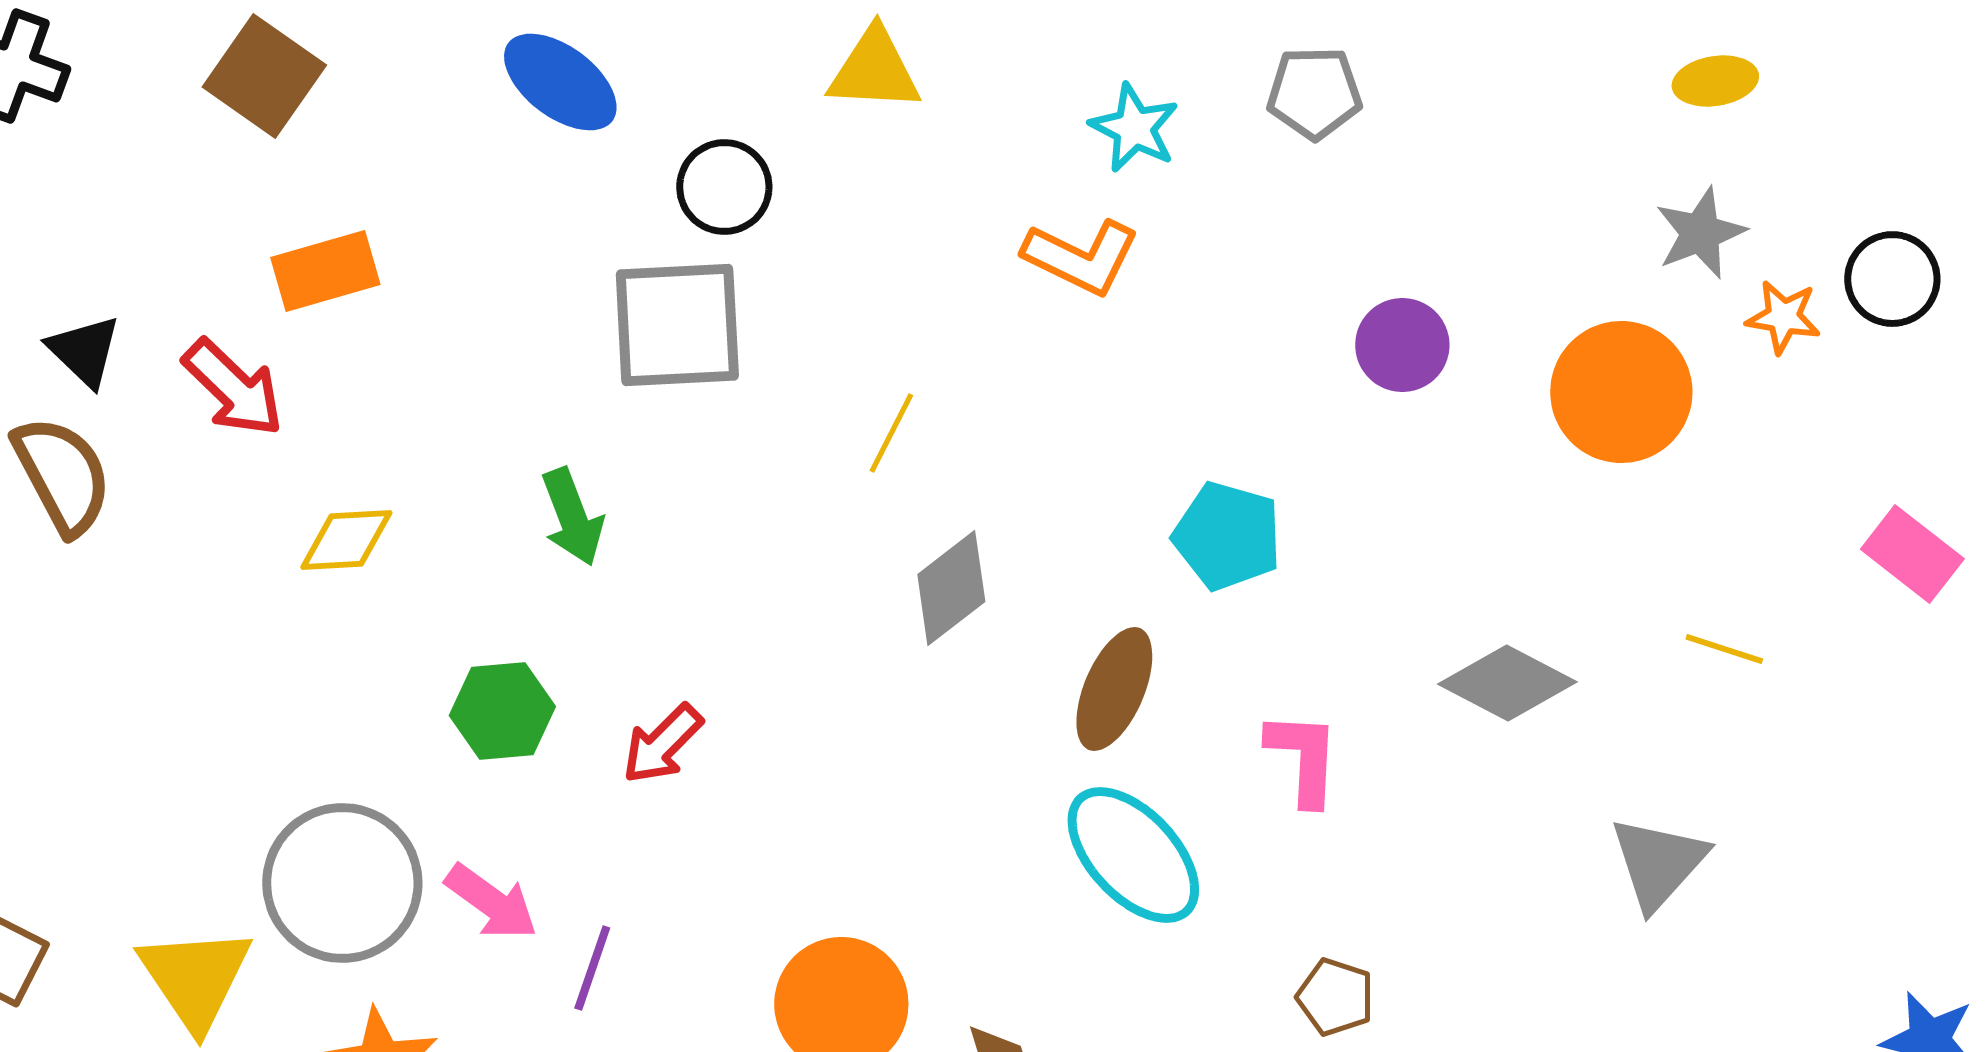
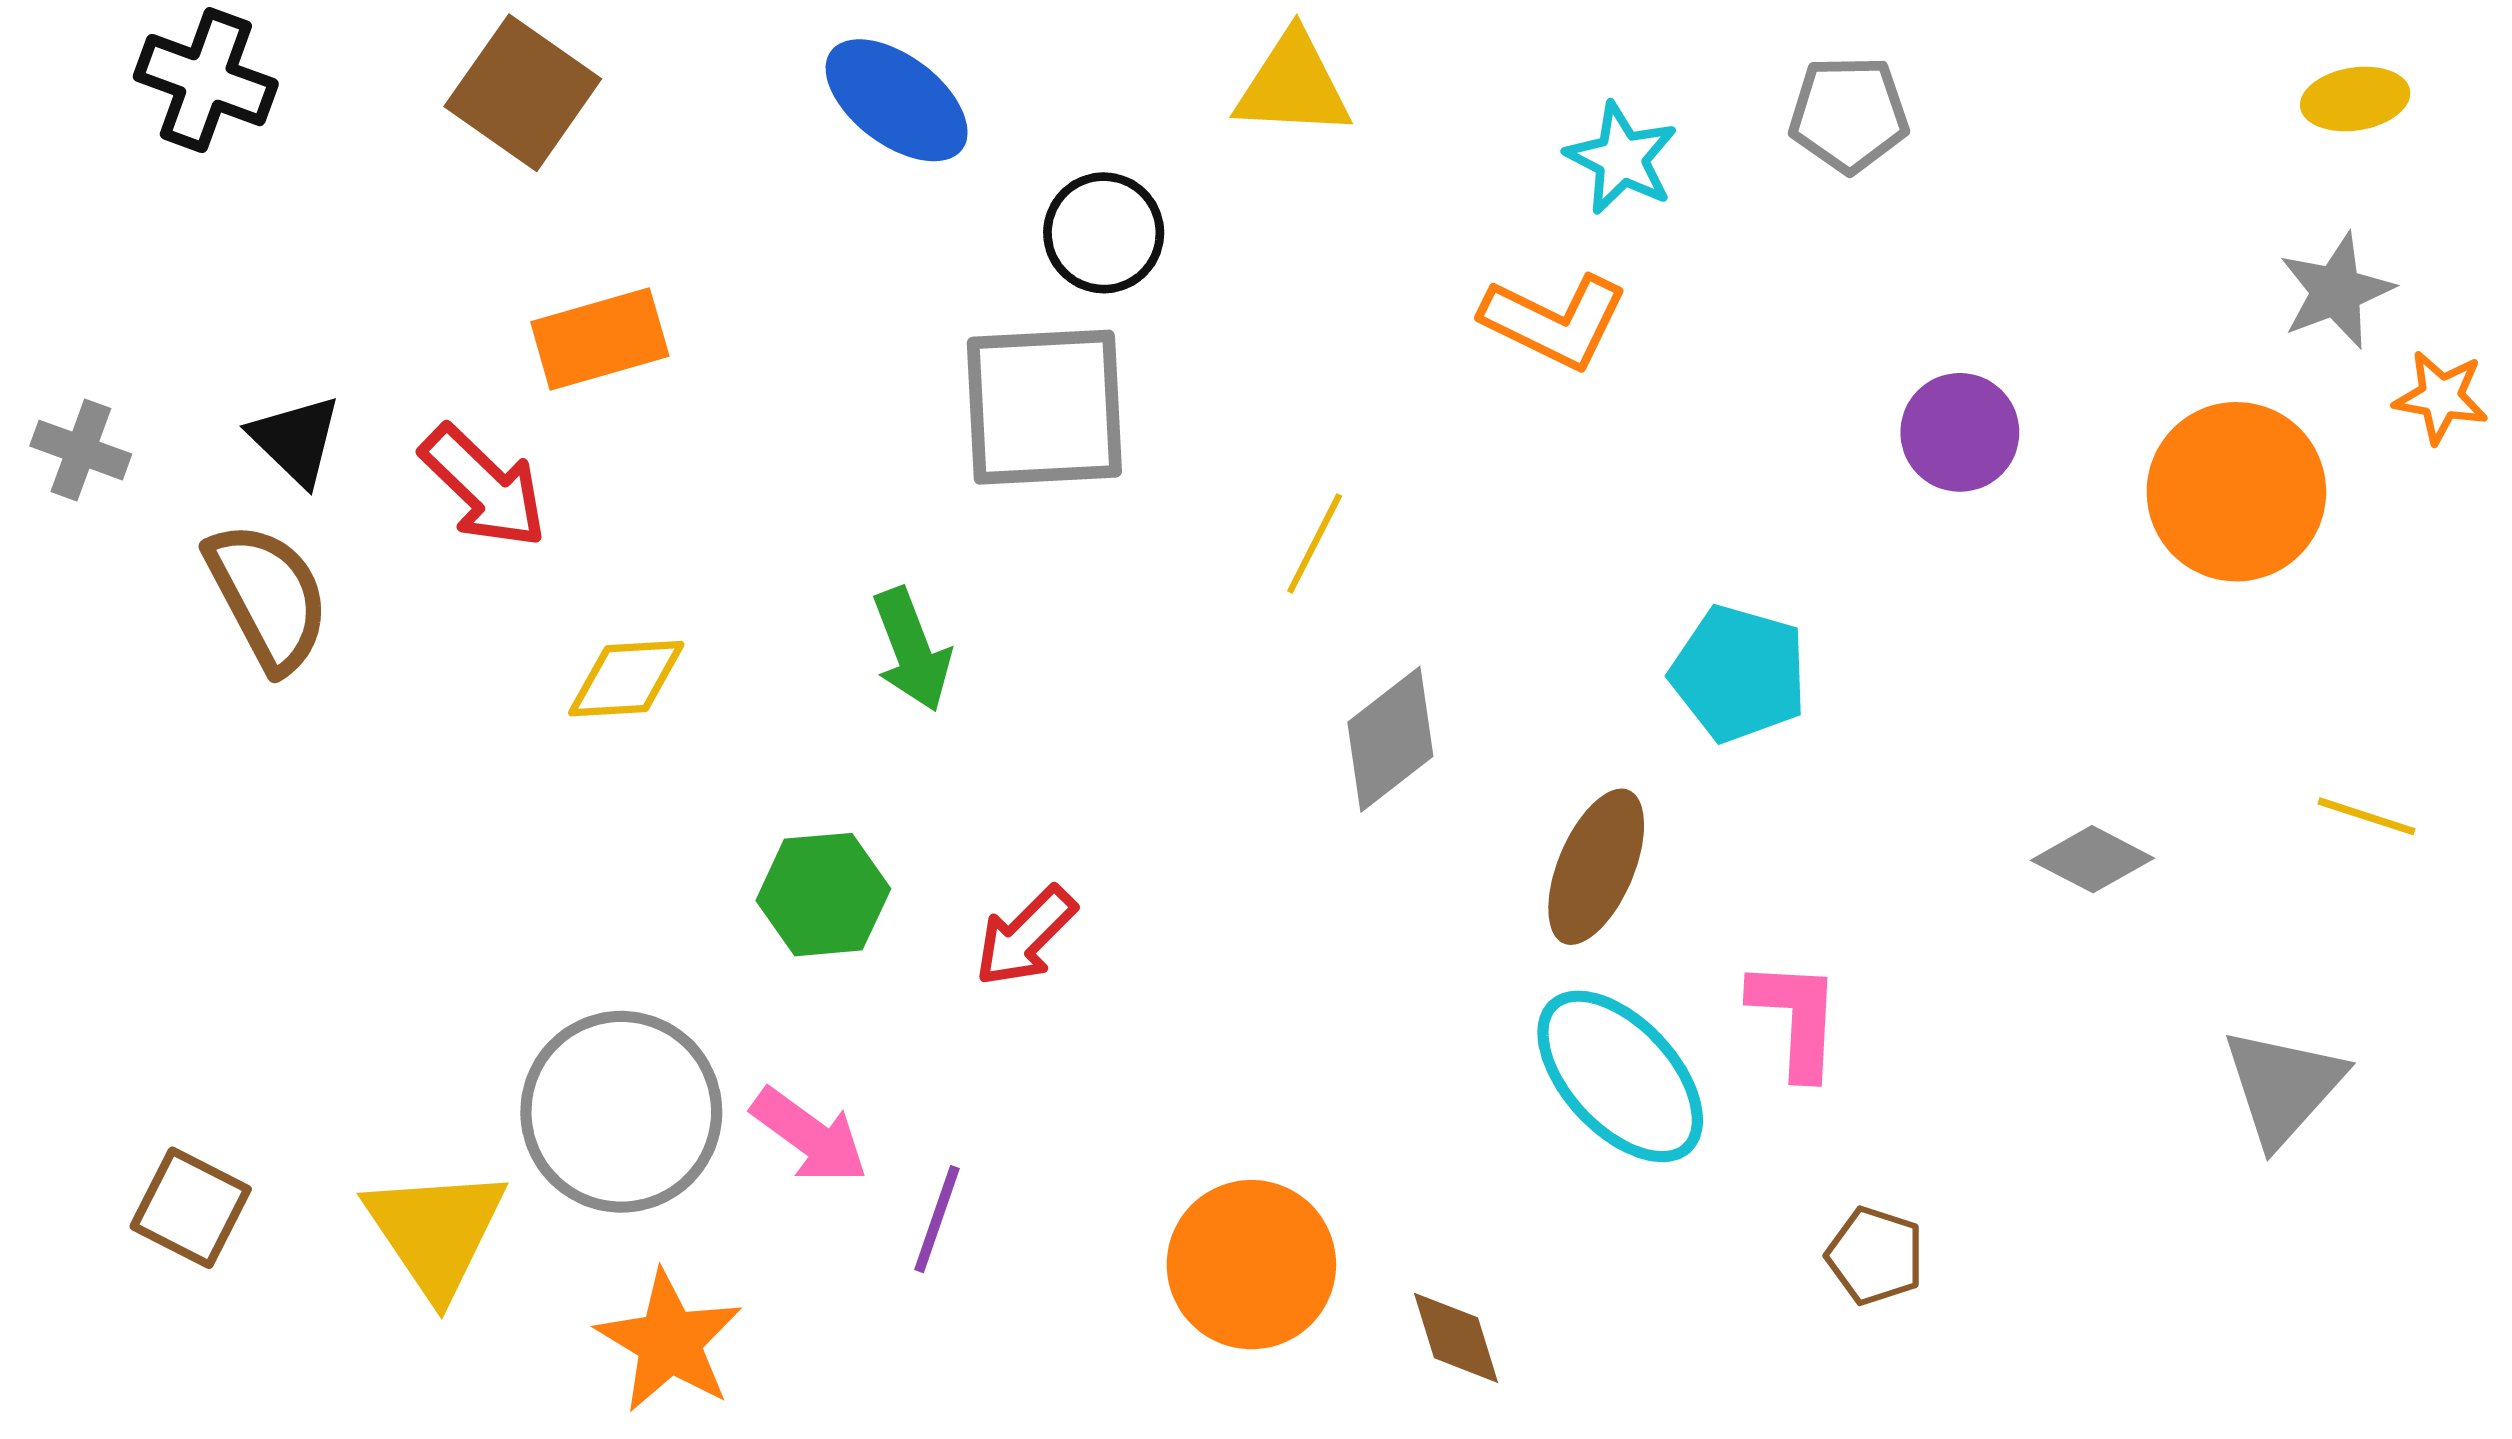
gray diamond: (1507, 683) -> (2092, 859), size x0.7
pink L-shape: (1303, 758) -> (1796, 1018), moved

